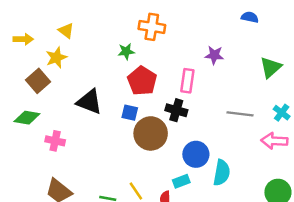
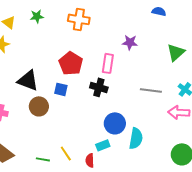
green star: (126, 51) -> (37, 16), moved
brown circle: (151, 133) -> (39, 106), moved, size x0.7

